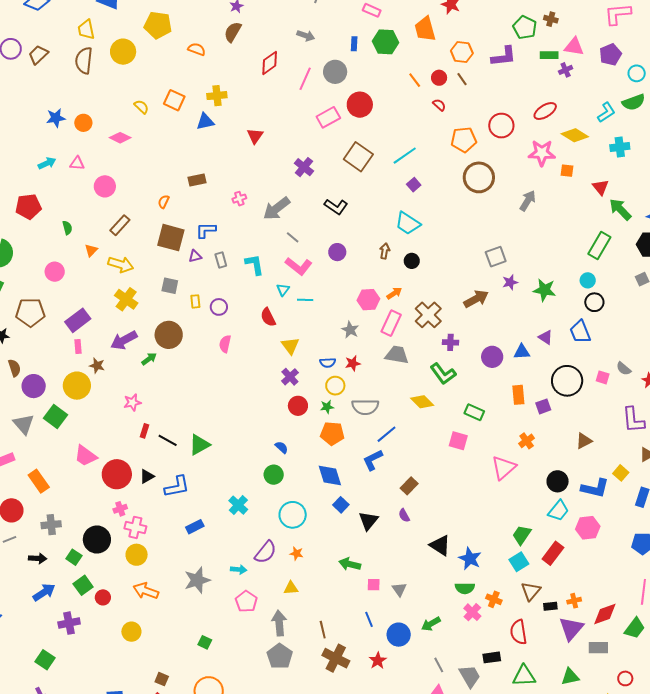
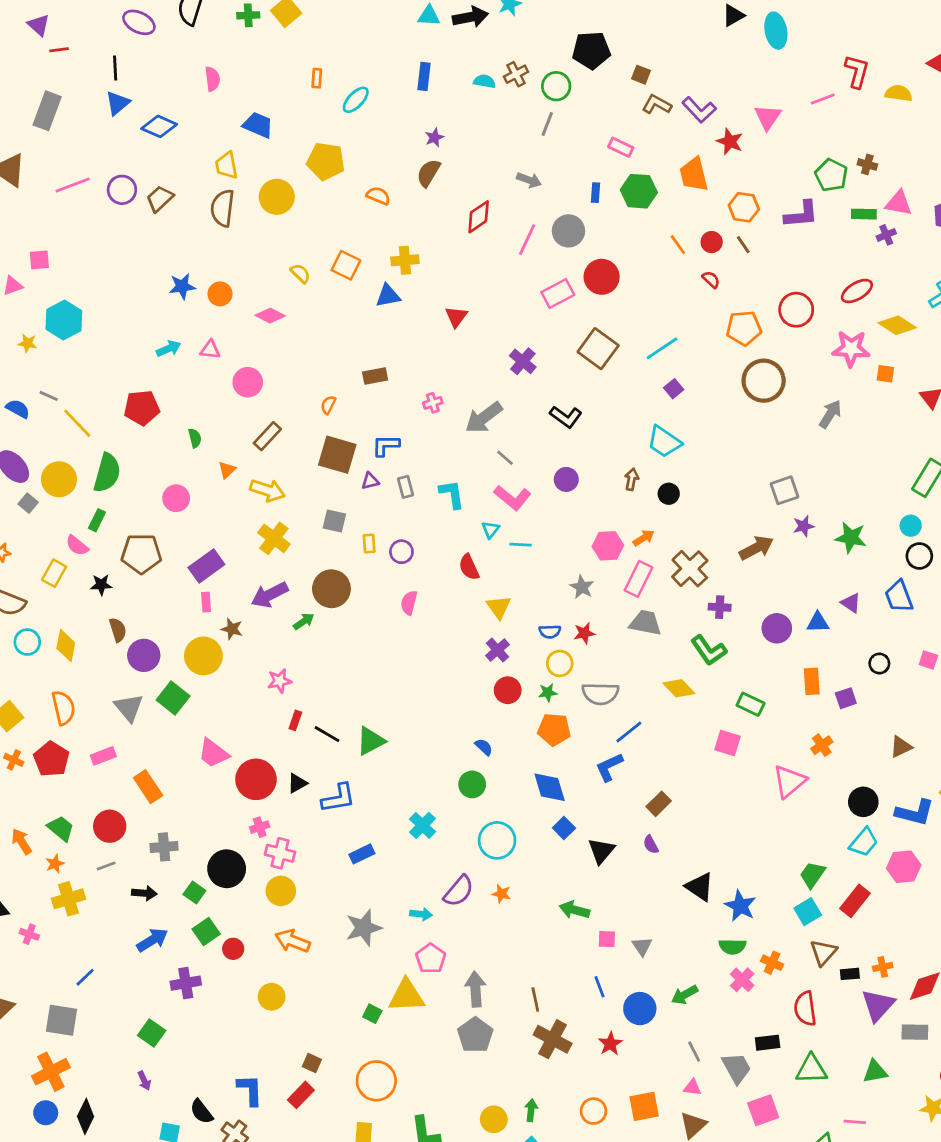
black circle: (567, 381) -> (879, 664), size x0.5
yellow triangle: (291, 588) -> (407, 996), moved, size x1.8

